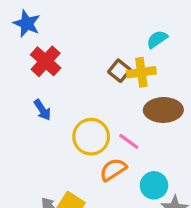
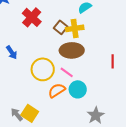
red cross: (46, 61) -> (32, 17), moved
brown ellipse: (163, 110) -> (72, 50), moved
cyan circle: (154, 185) -> (78, 89), moved

